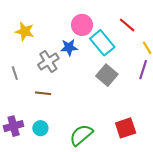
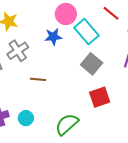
gray cross: (48, 61) -> (18, 51), moved
brown line: (43, 93) -> (38, 79), moved
red square: (126, 128) -> (100, 97), moved

